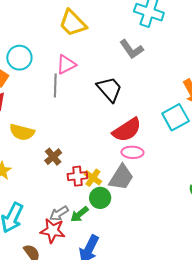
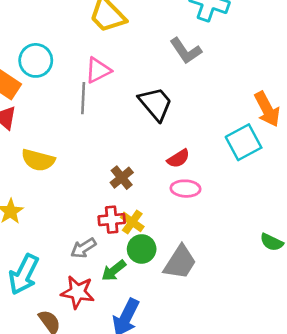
red semicircle: (127, 130) -> (178, 159), size x0.6
brown cross: (53, 157) -> (122, 178), moved
gray trapezoid: (121, 177) -> (180, 262), moved
gray arrow: (59, 213) -> (83, 248), moved

